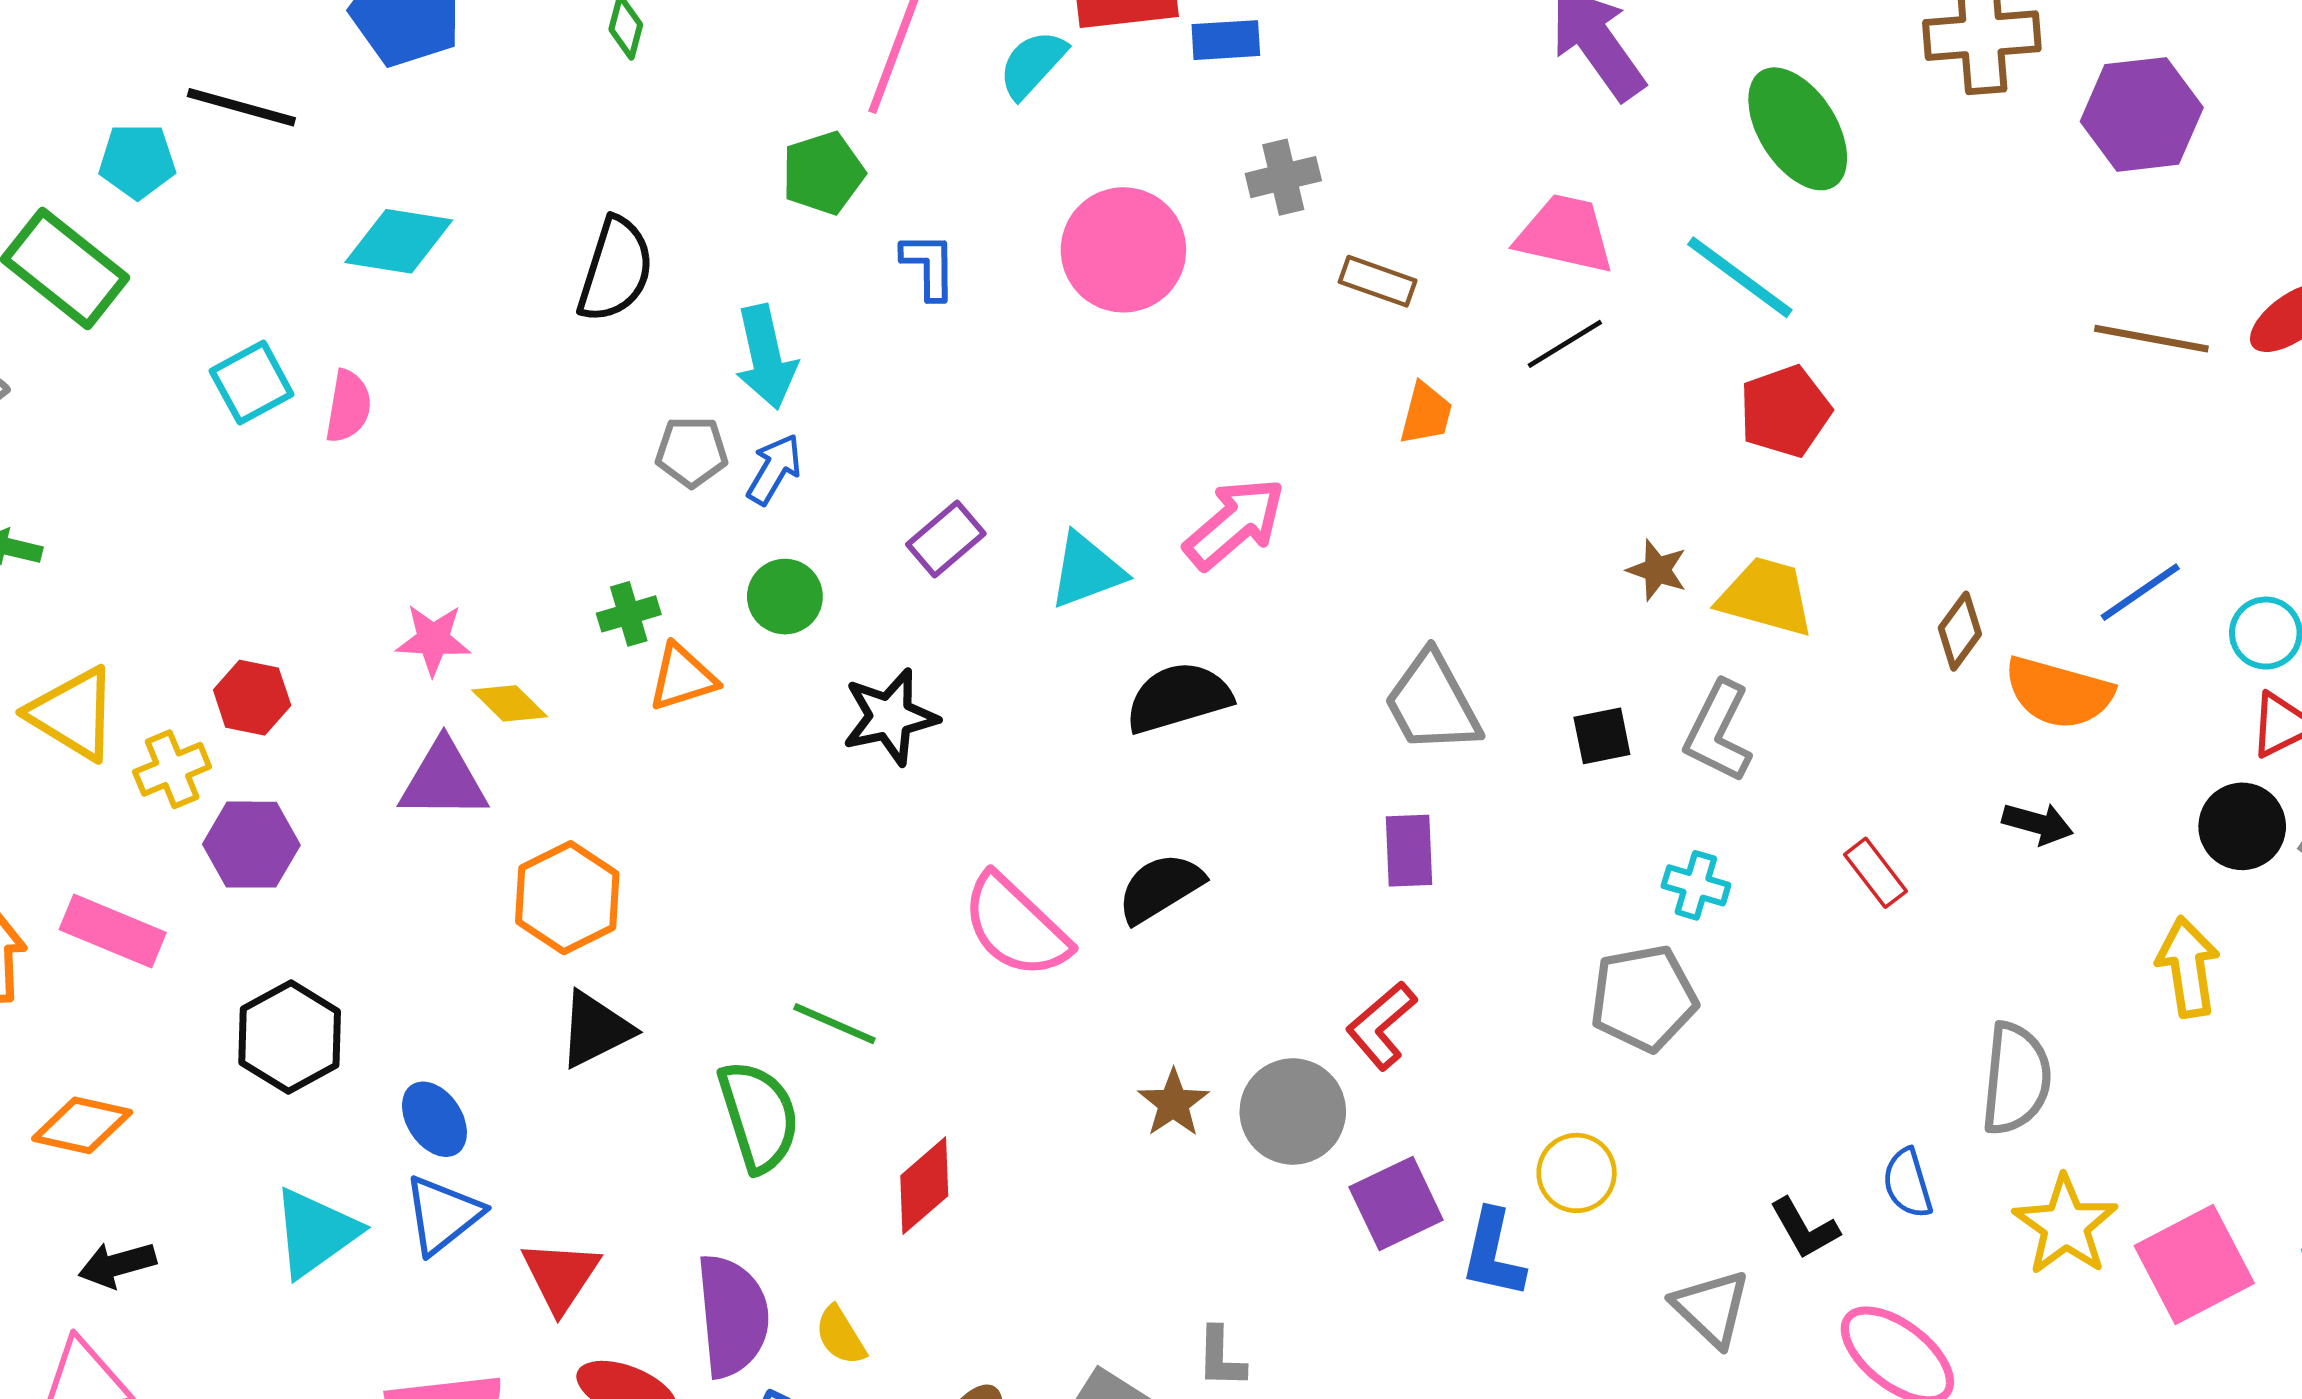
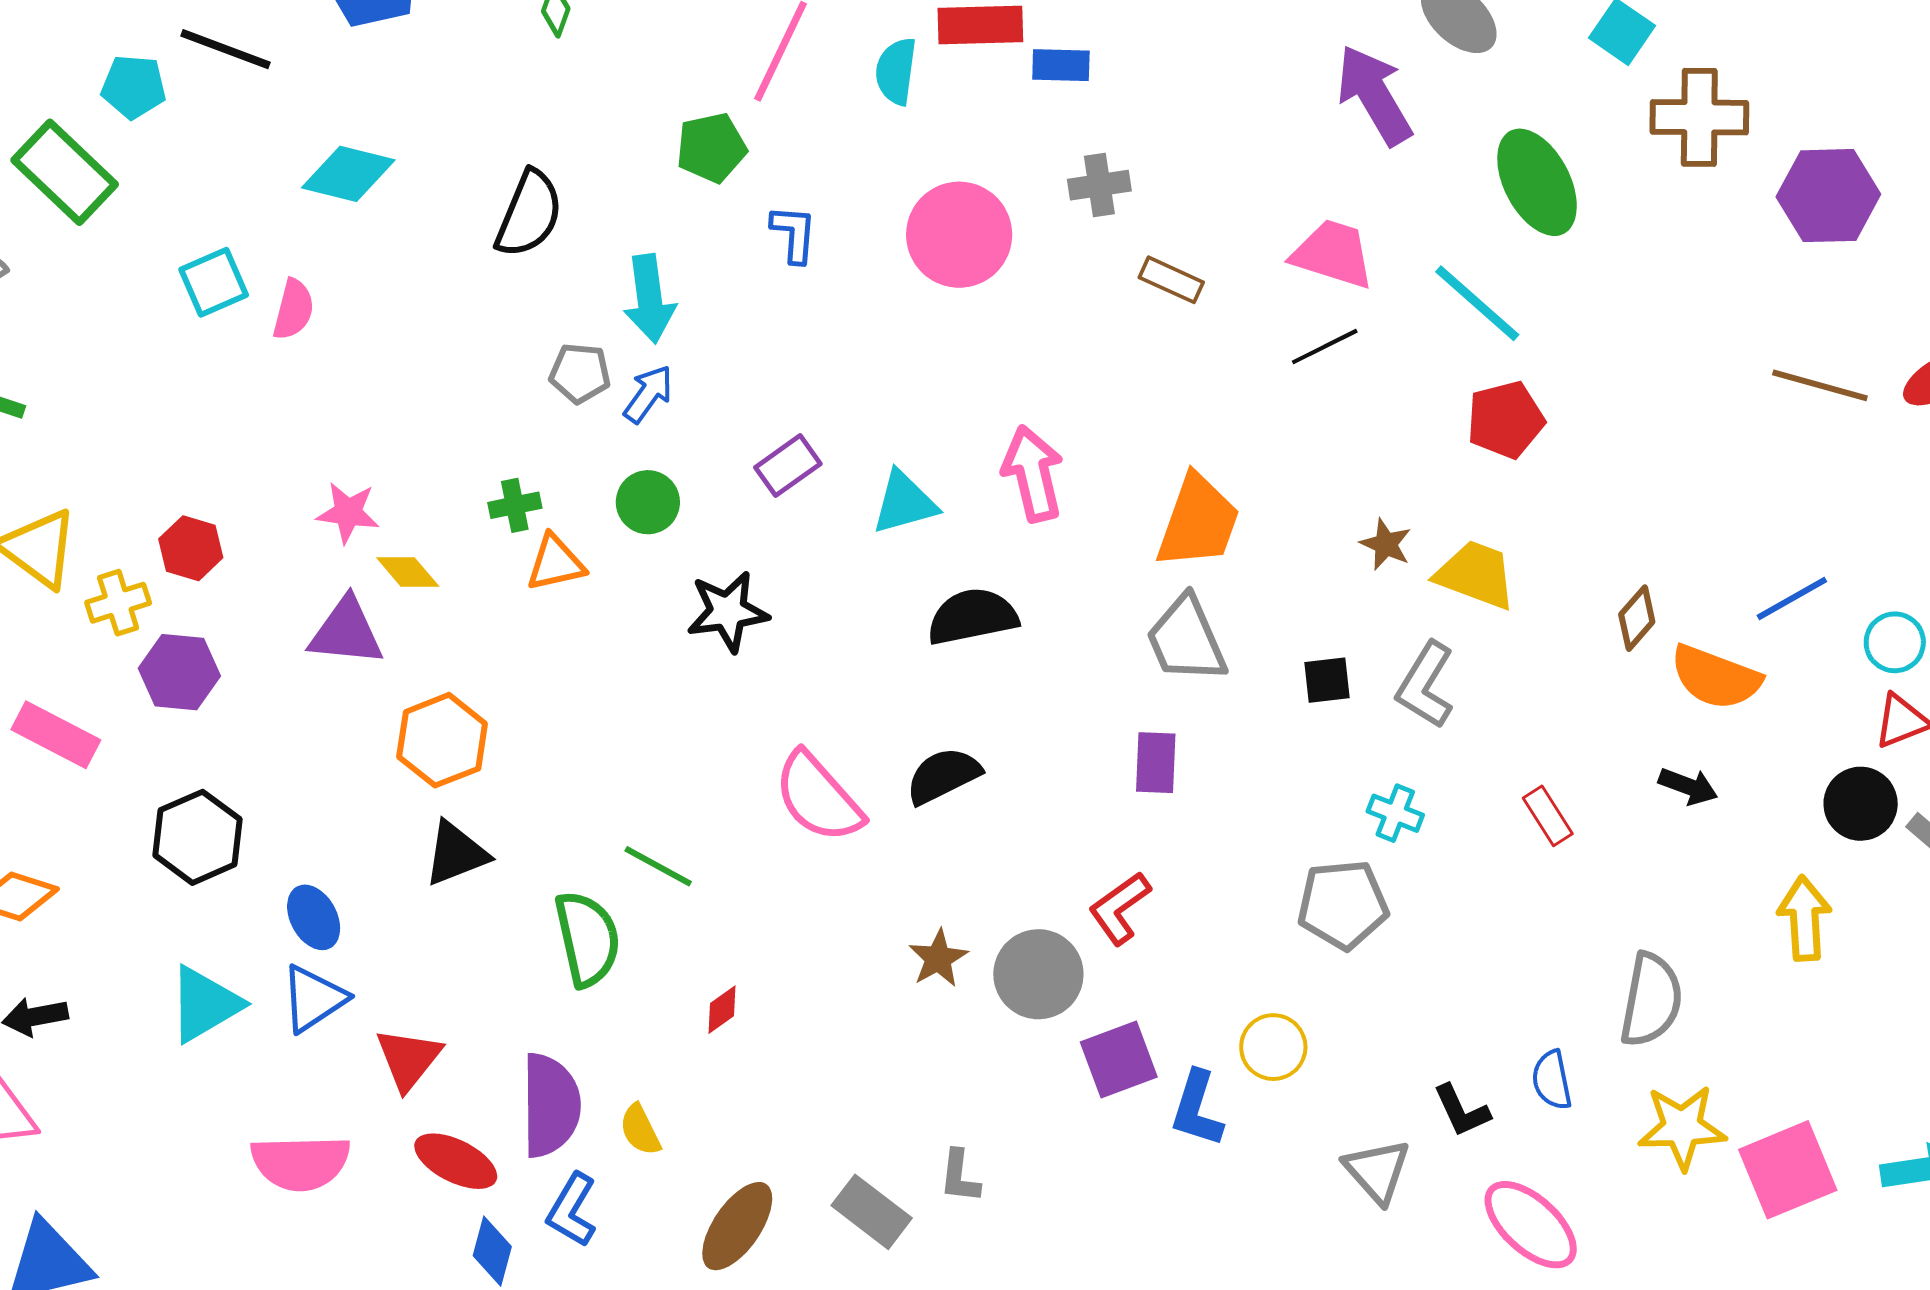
cyan semicircle: (1032, 64) -> (896, 71), turned -40
orange trapezoid: (1426, 414) -> (1198, 522), moved, size x1.8
pink arrow: (1235, 523) -> (1033, 474), turned -68
red diamond: (924, 1186) -> (722, 1010), size x0.6
yellow star: (2065, 1225) -> (1682, 1127), turned 30

